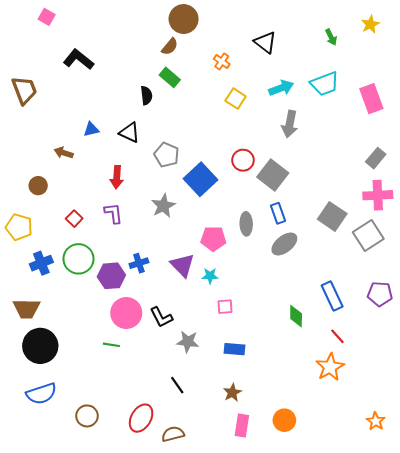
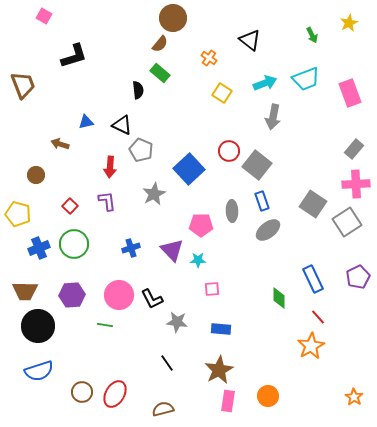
black L-shape: (78, 59) -> (74, 56), turned 124
gray pentagon: (167, 155) -> (141, 150), moved
purple hexagon: (111, 276) -> (72, 295), moved
purple pentagon: (380, 294) -> (358, 277), turned -30
brown star: (232, 393) -> (219, 370), size x1.6
red ellipse: (141, 418) -> (115, 394), moved

